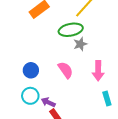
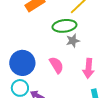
blue circle: (31, 70) -> (22, 63), size x1.6

